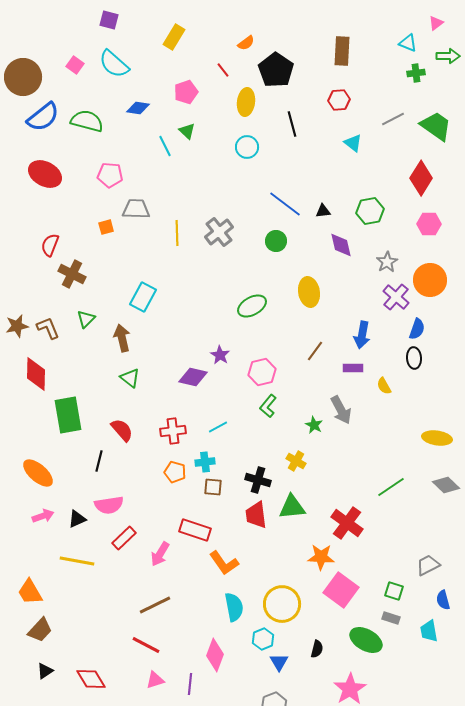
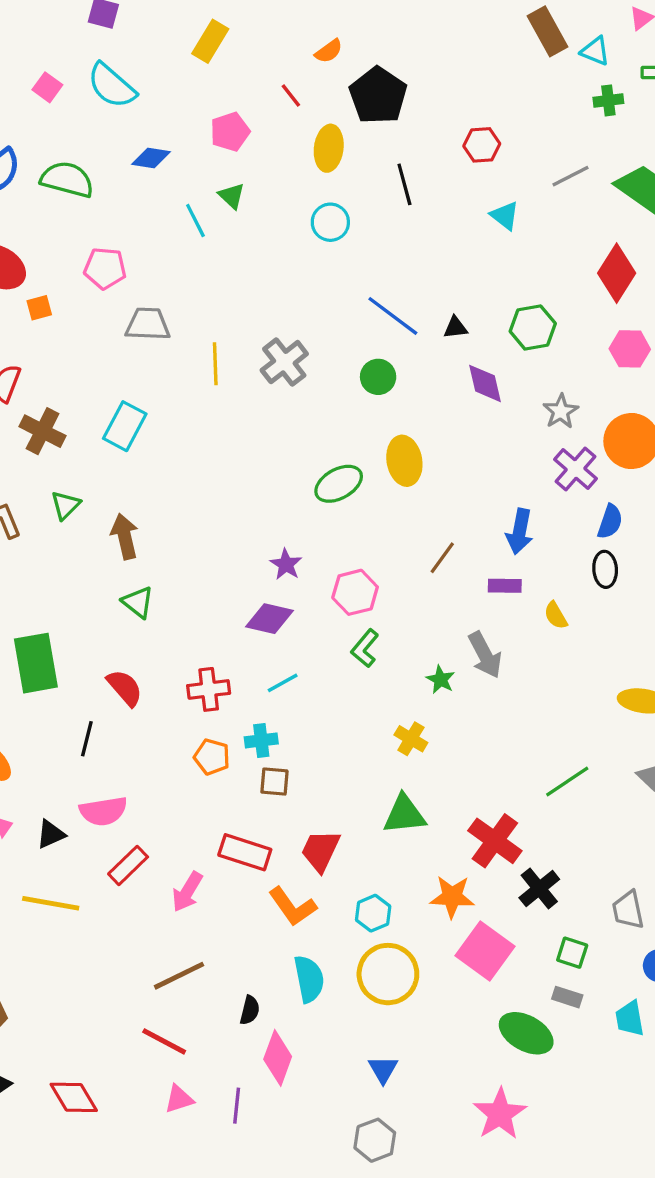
brown rectangle: (342, 51) -> (548, 31), moved, turned -32
orange square: (106, 227) -> (39, 308), moved
yellow ellipse: (309, 292) -> (404, 461), moved
cyan rectangle: (143, 297) -> (125, 426), moved
purple diamond: (193, 377) -> (269, 619), moved
black cross: (258, 480) -> (539, 888), moved, turned 35
red trapezoid: (256, 515) -> (320, 851), moved, turned 32
gray trapezoid: (428, 565) -> (628, 910), turned -75
cyan hexagon: (263, 639) -> (373, 913), moved
black semicircle: (317, 649) -> (250, 1010), moved

